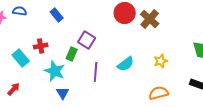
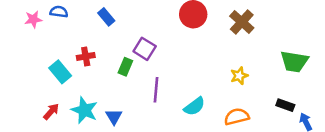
brown cross: (150, 19) -> (242, 22), moved
cyan semicircle: (126, 64) -> (194, 106), moved
cyan star: (55, 71) -> (84, 110), moved

